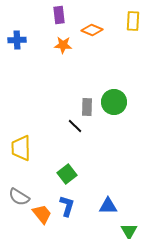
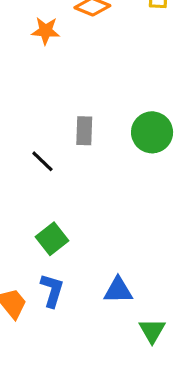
green circle: (114, 102) -> (152, 132), moved
black line: (75, 126) -> (42, 161), moved

